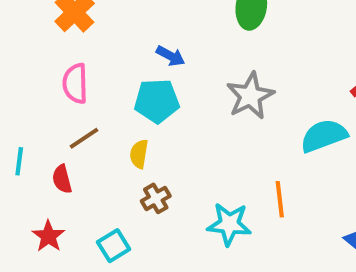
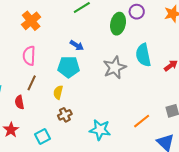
cyan semicircle: (324, 136) -> (143, 55), moved, turned -85
brown line: (84, 138) -> (32, 83), turned -35
orange line: (280, 199) -> (142, 121), moved, turned 54

